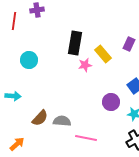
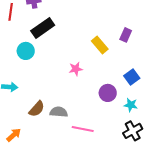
black rectangle: (75, 43) -> (43, 28), moved, turned 45
pink star: (85, 65) -> (76, 69), moved

